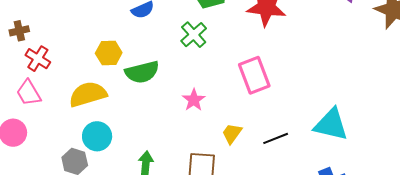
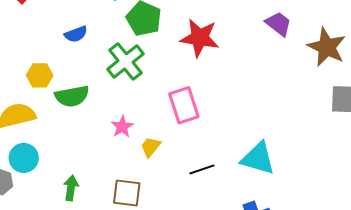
green cross: (194, 35) -> (126, 61), size x1.4
yellow trapezoid: (232, 133) -> (151, 147), moved

